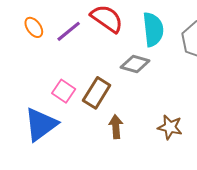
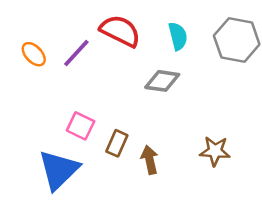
cyan semicircle: (153, 29) -> (178, 36), size x0.7
brown rectangle: (97, 93) -> (117, 143), moved, size x0.7

